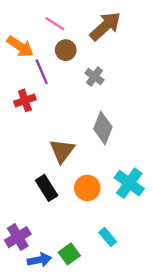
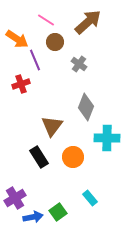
cyan cross: (129, 183) -> (107, 138), moved, turned -35

